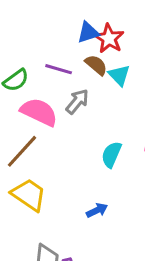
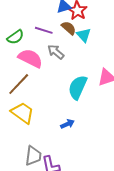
gray arrow: (77, 102) -> (56, 52), turned -90
cyan semicircle: (111, 154) -> (78, 87), size x1.4

